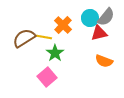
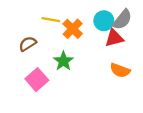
yellow line: (44, 37) -> (51, 20), moved
brown semicircle: (24, 38) -> (28, 44), size x0.7
pink square: (47, 77) -> (37, 80), moved

